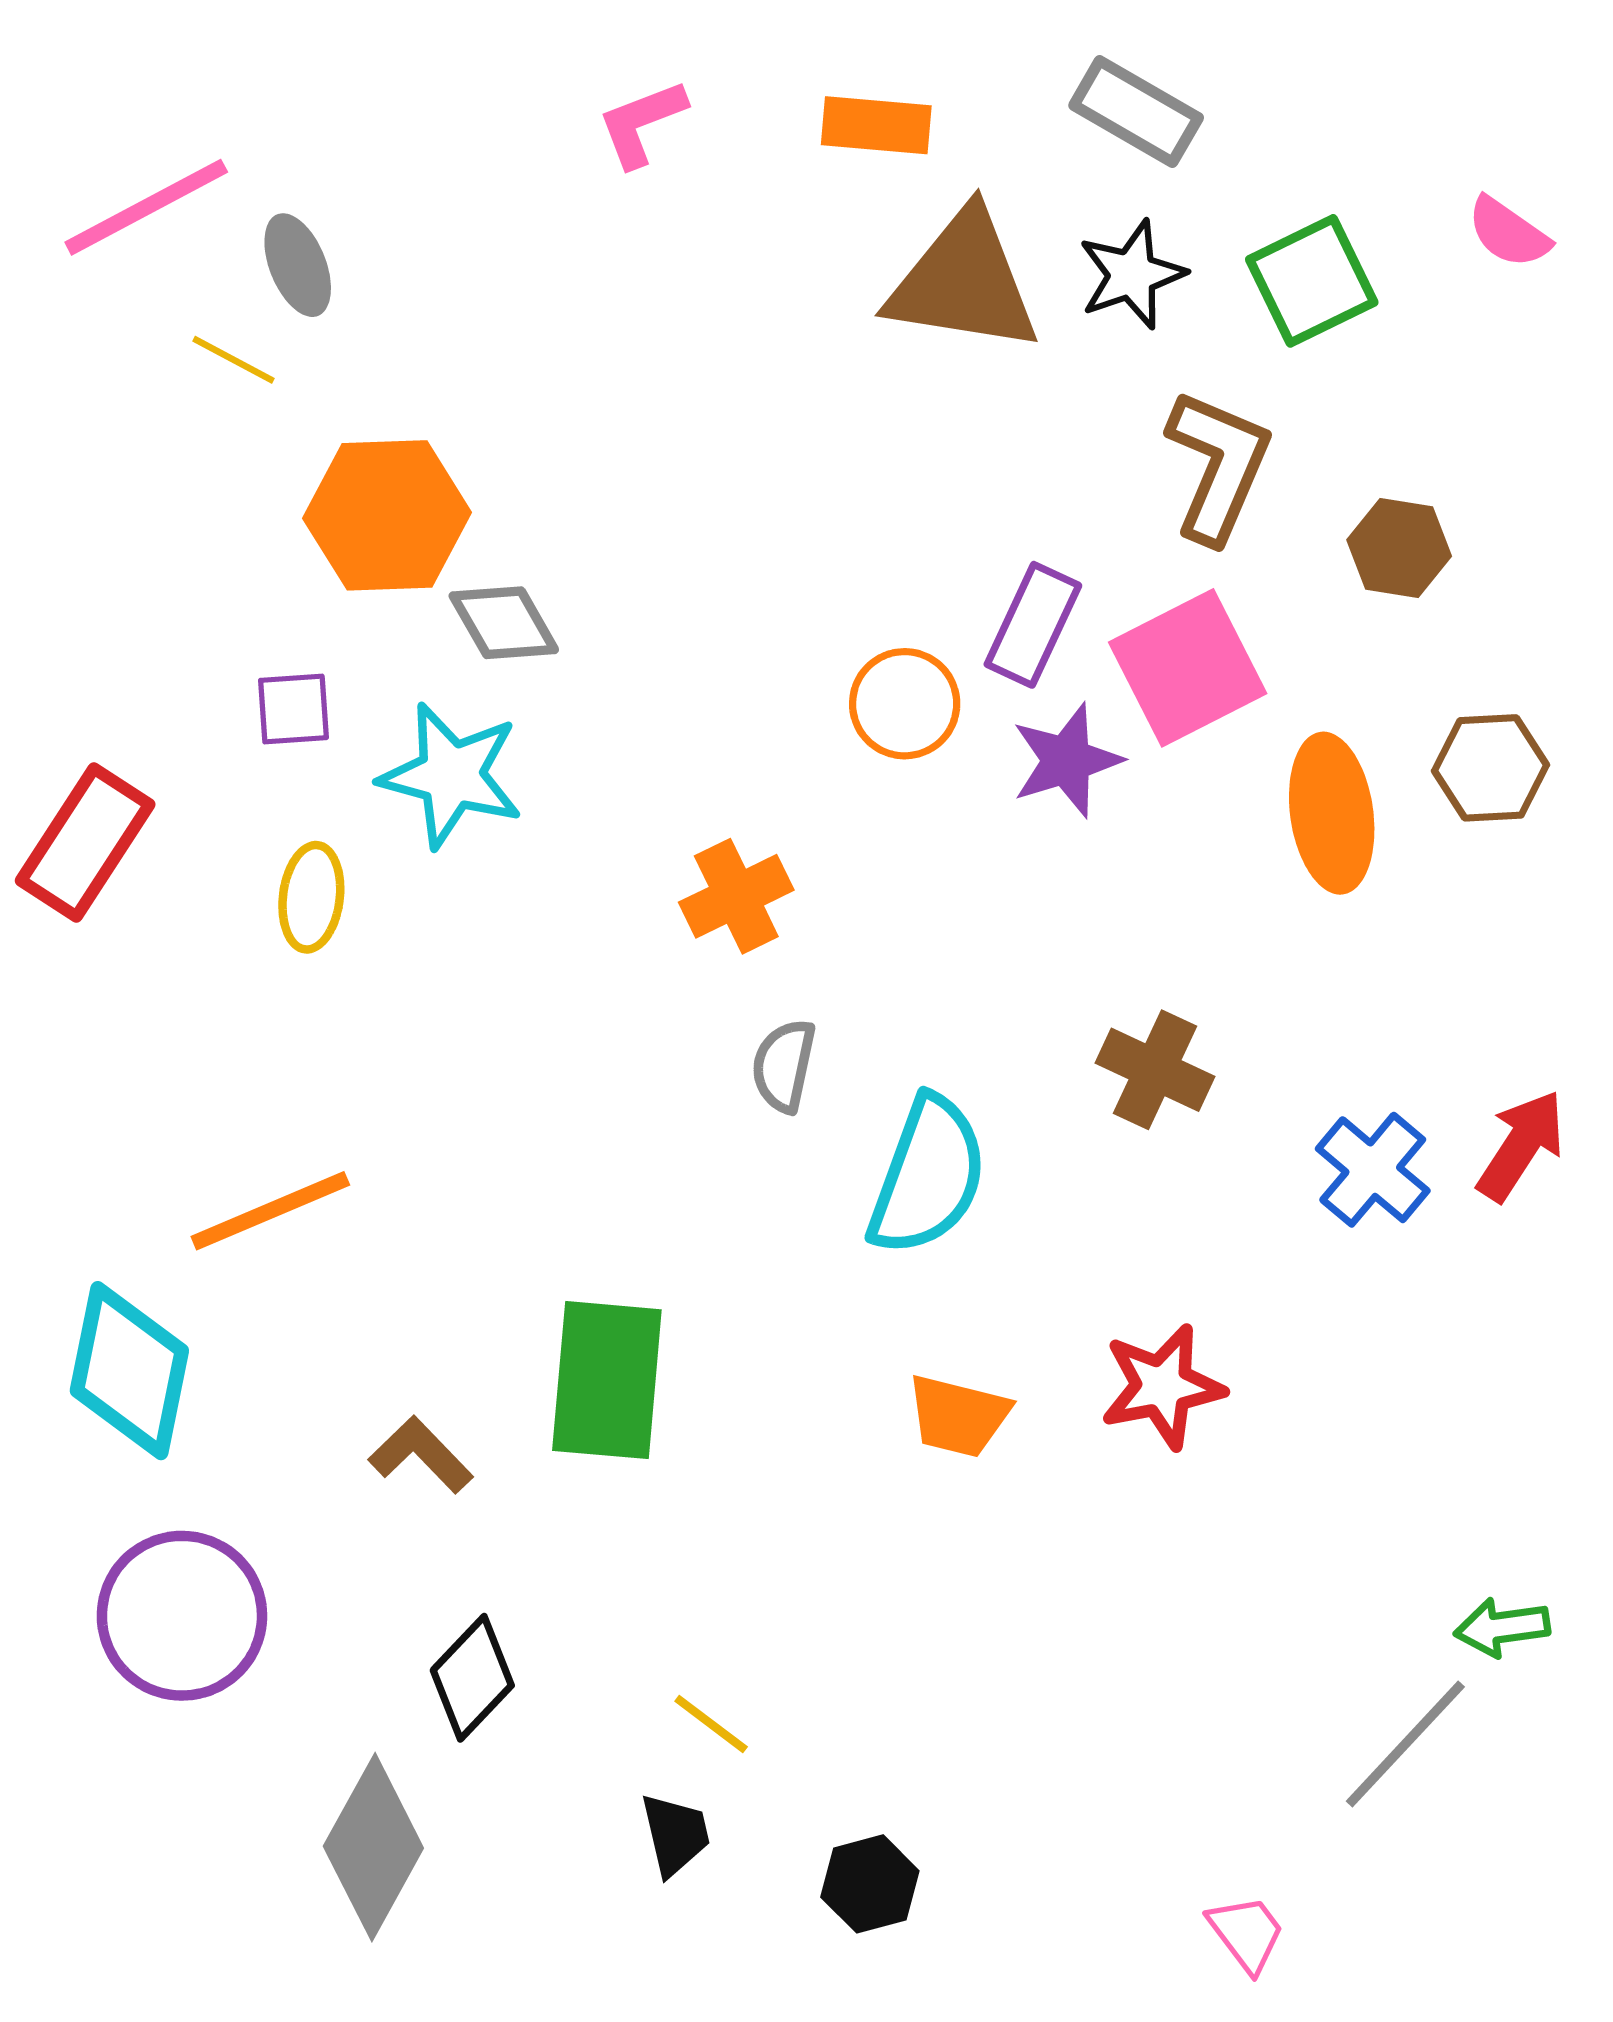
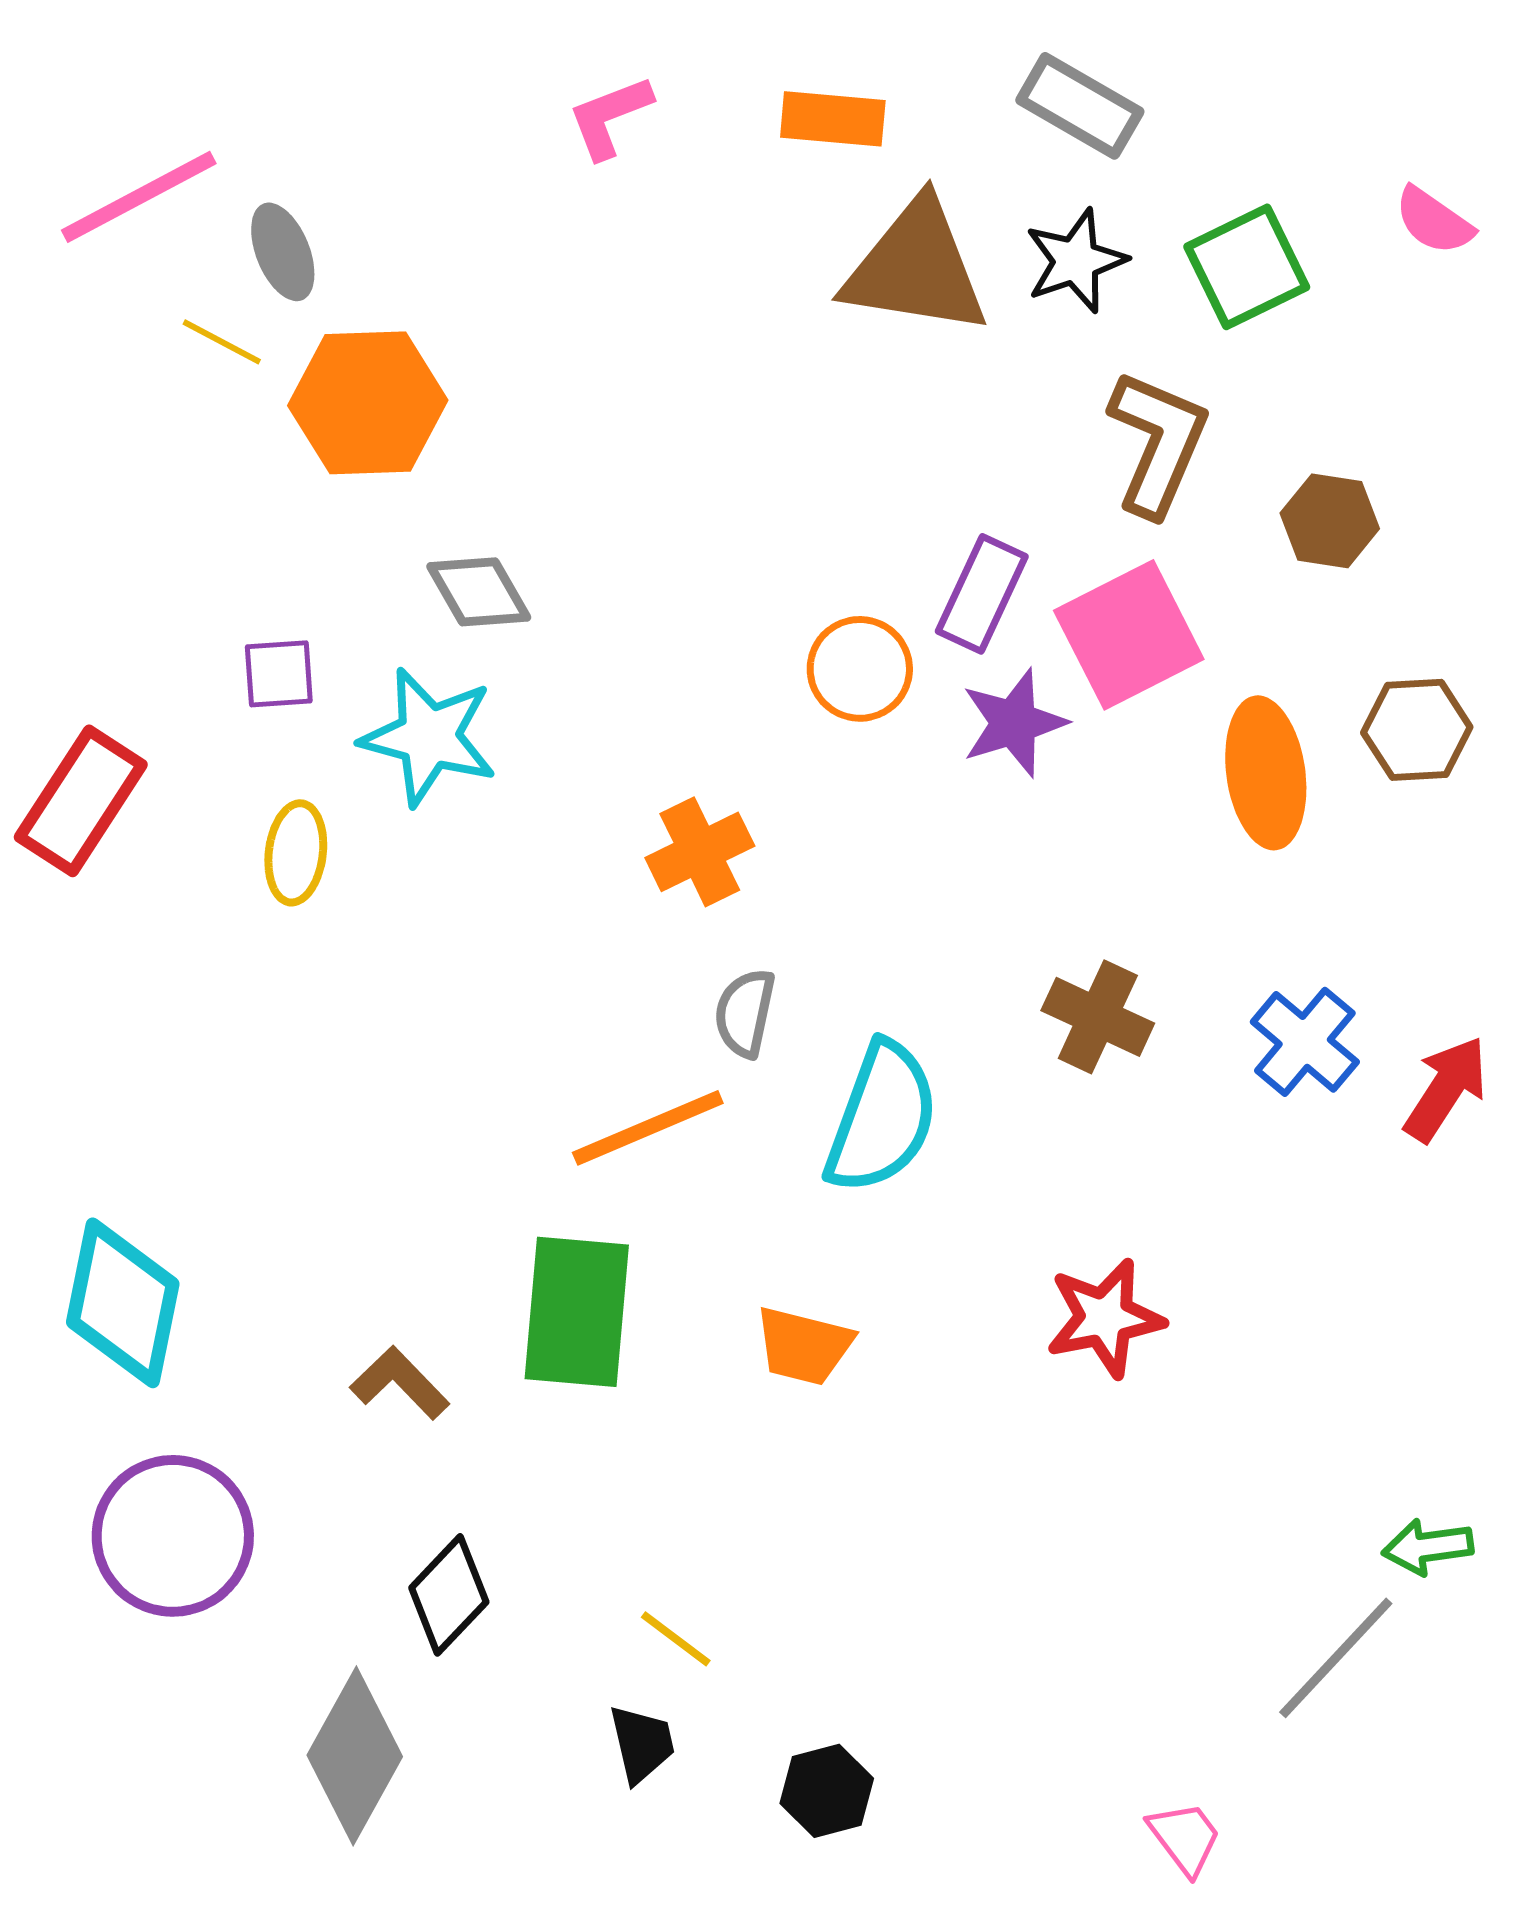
orange hexagon: (387, 515) -> (368, 403), moved
blue cross: (1373, 1170) -> (1305, 1042), moved
orange line: (270, 1211) -> (648, 1128), moved
orange trapezoid: (958, 1416) -> (804, 1346), moved

